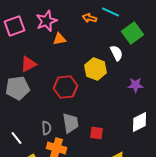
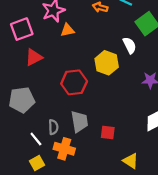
pink square: (15, 26) -> (22, 29), moved
gray pentagon: (18, 88) -> (22, 100), moved
white line: (17, 138) -> (36, 139), moved

